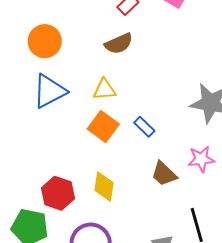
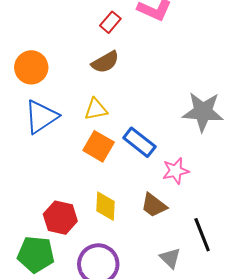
blue rectangle: (144, 127) -> (139, 142), size x1.5
pink star: (201, 159) -> (176, 171), moved
brown trapezoid: (164, 174) -> (154, 205), moved

